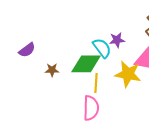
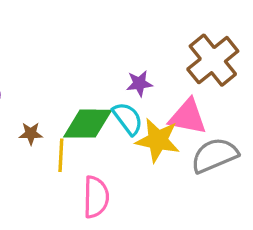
cyan semicircle: (102, 48) -> (128, 119), moved
yellow line: (96, 83) -> (61, 155), moved

